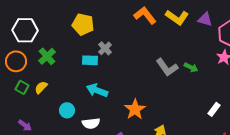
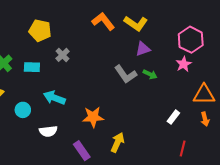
purple triangle: (205, 19) -> (143, 49), moved, turned -35
cyan rectangle: (90, 60) -> (32, 67), moved
orange star: (135, 109) -> (93, 117), turned 30
cyan circle: (67, 110) -> (23, 110), moved

